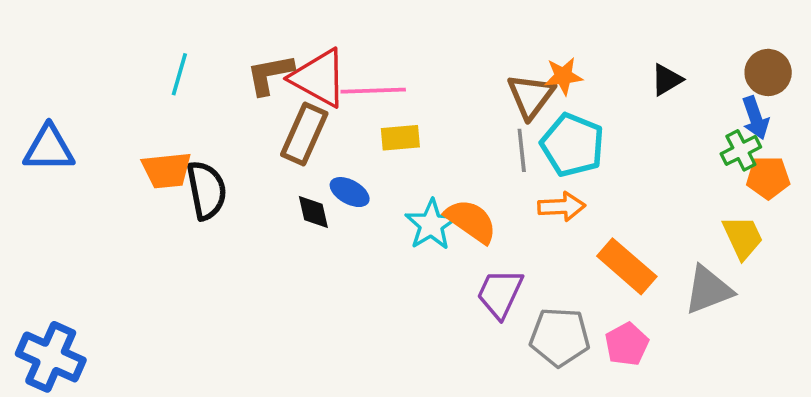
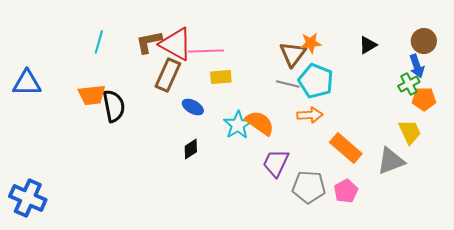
gray line: (522, 150) -> (288, 84), turned -70
black diamond: (313, 212) -> (191, 149), moved, turned 70

